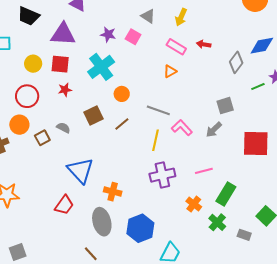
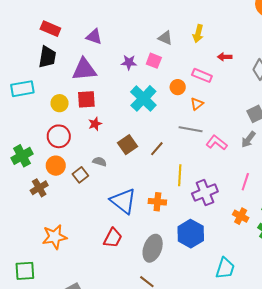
black trapezoid: (29, 16) -> (47, 57), turned -95
pink rectangle: (176, 47) -> (202, 75), moved
cyan cross: (101, 67) -> (143, 98), moved
orange triangle: (170, 71) -> (197, 104), moved
orange circle: (122, 94) -> (178, 87), moved
yellow line: (156, 140) -> (180, 175), moved
pink line: (204, 171) -> (245, 182), turned -48
orange cross: (113, 192) -> (157, 202), moved
gray ellipse: (102, 222) -> (153, 248), turned 44
blue hexagon: (140, 228) -> (191, 234), moved

